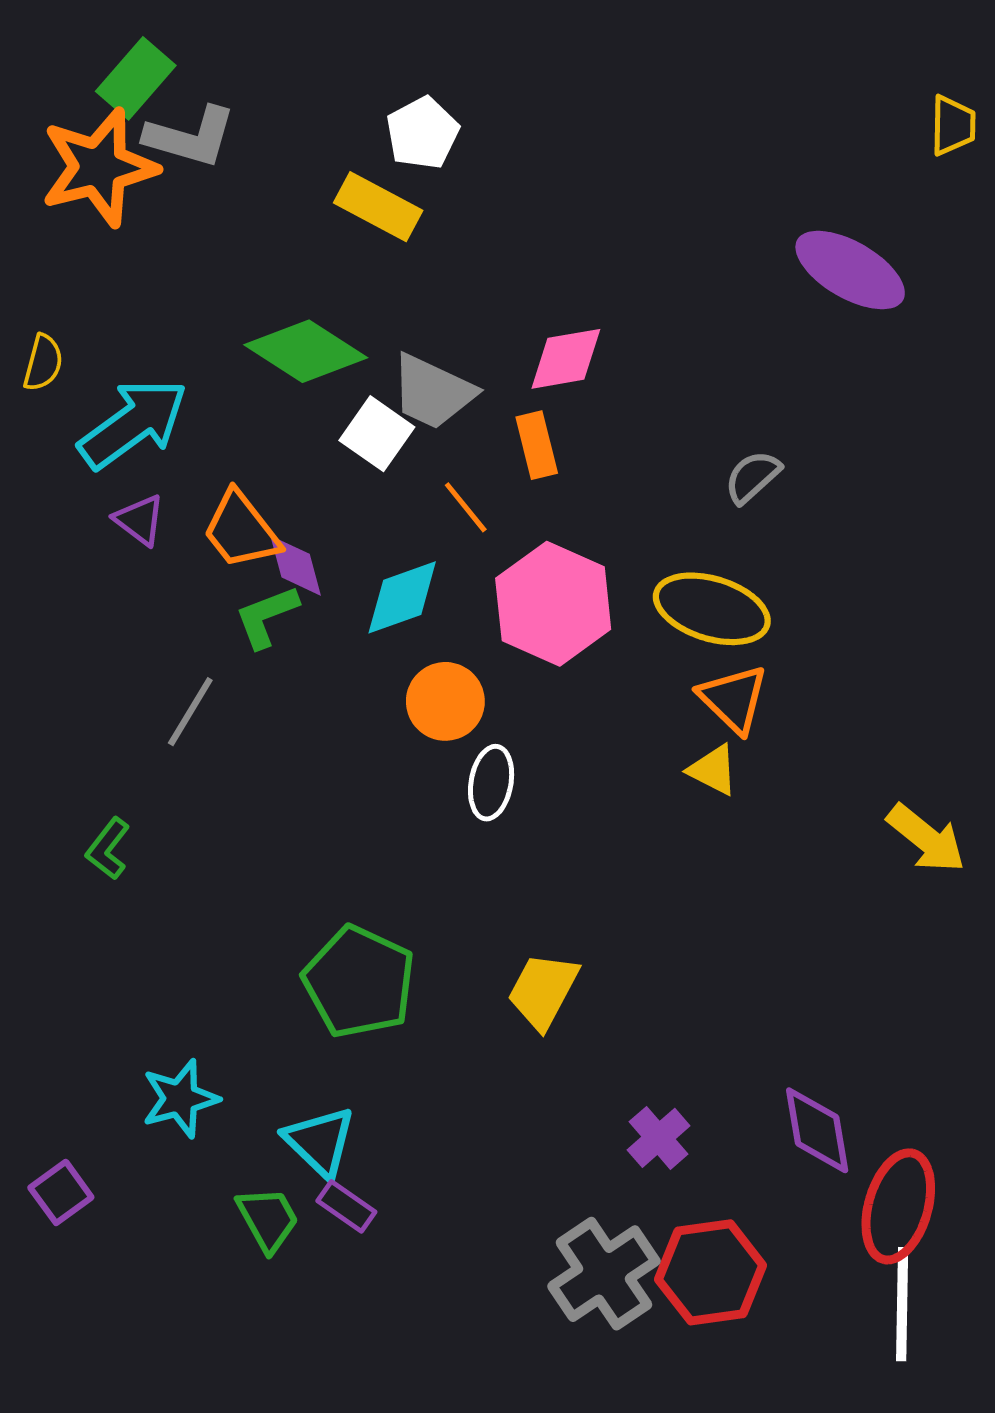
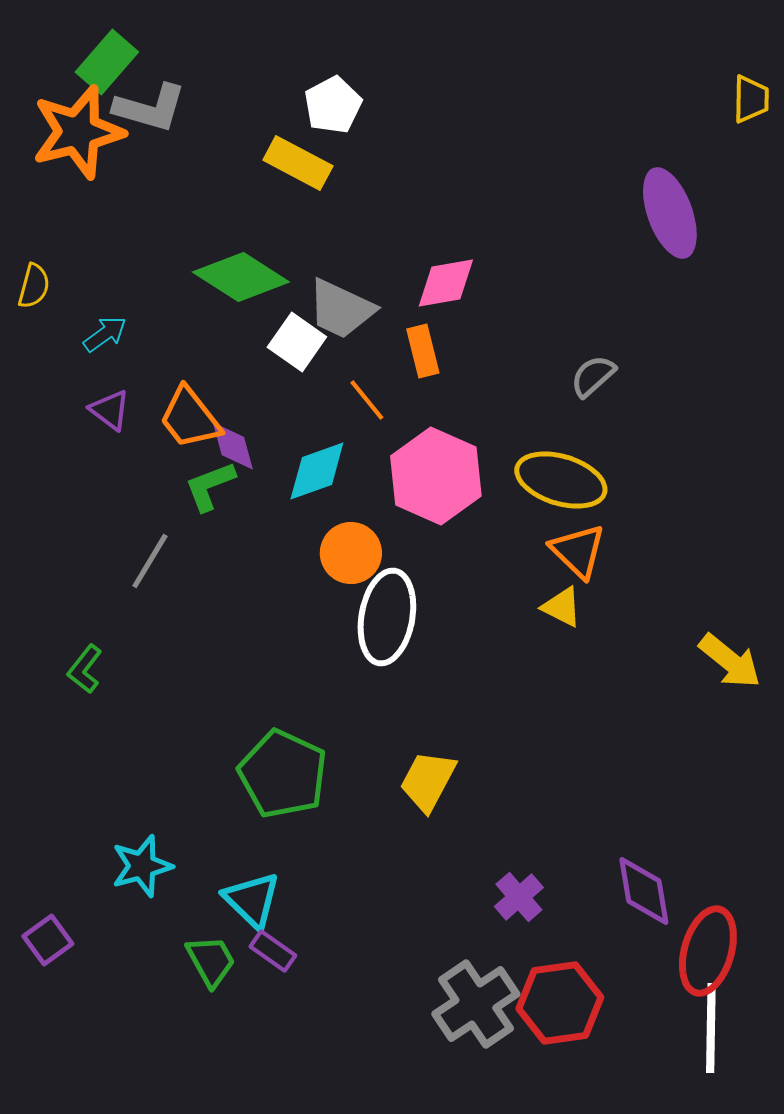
purple ellipse: (850, 270) -> (670, 213), turned 40
cyan arrow: (133, 424) -> (105, 334), size x0.5
white ellipse: (491, 783) -> (387, 617), size x1.6

